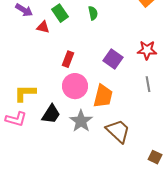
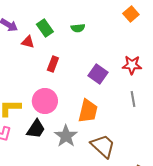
green semicircle: (93, 13) -> (78, 28), turned 96
red rectangle: (68, 59) -> (53, 64), moved
pink circle: (75, 86) -> (45, 101), moved

